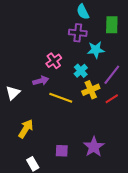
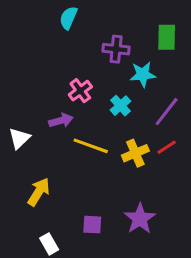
cyan semicircle: (83, 12) -> (68, 18), moved, turned 49
yellow cross: (91, 90) -> (135, 153), moved

